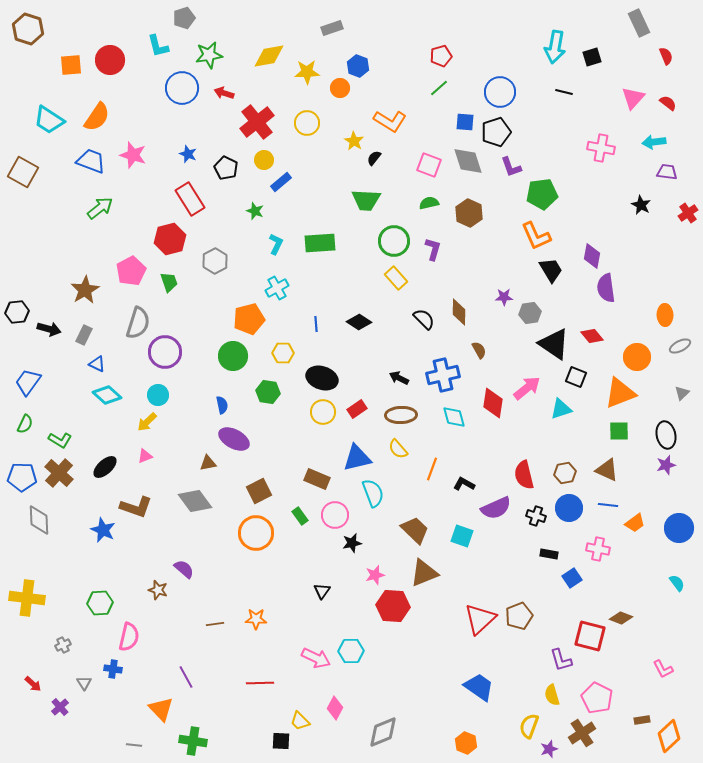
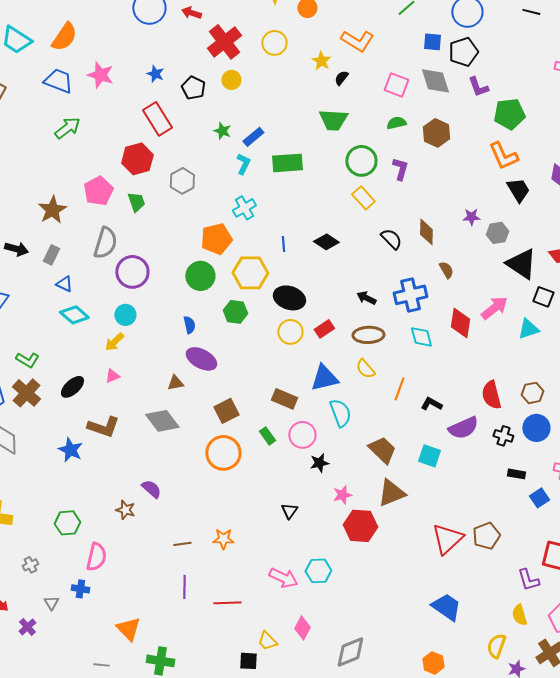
blue rectangle: (281, 182) -> (253, 137), moved
yellow hexagon: (283, 353) -> (250, 273), size x1.6
purple line: (186, 677) -> (184, 587), moved, turned 30

